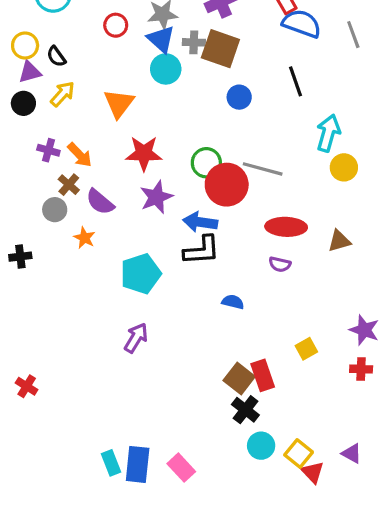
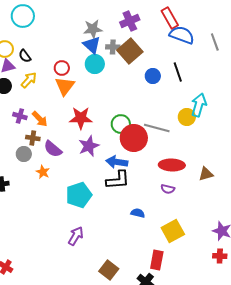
red circle: (116, 25) -> (62, 68), moved
brown square: (220, 49) -> (130, 51), turned 30
blue circle: (239, 97) -> (153, 76), moved
yellow circle: (344, 167) -> (187, 117), moved
brown cross: (69, 185) -> (33, 138), turned -32
yellow square: (306, 349) -> (173, 231), moved, size x1.6
red rectangle: (263, 375) -> (157, 260), turned 30
brown square: (239, 378) -> (109, 270), moved

